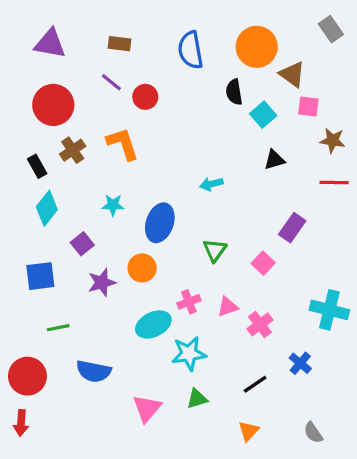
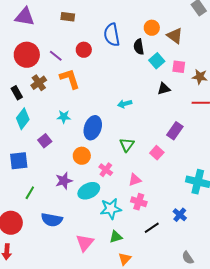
orange circle: (257, 47) -> (152, 28), moved, size x0.6
blue semicircle: (190, 50) -> (112, 35), moved
purple line: (111, 82) -> (56, 56), moved
pink square: (308, 107) -> (179, 67), moved
purple star: (102, 282) -> (64, 181), moved
pink cross: (189, 302) -> (106, 170), moved, turned -32
pink cross: (260, 324) -> (139, 202), moved, turned -35
green line: (58, 328) -> (30, 193), turned -48
orange triangle: (249, 431) -> (125, 259), moved

